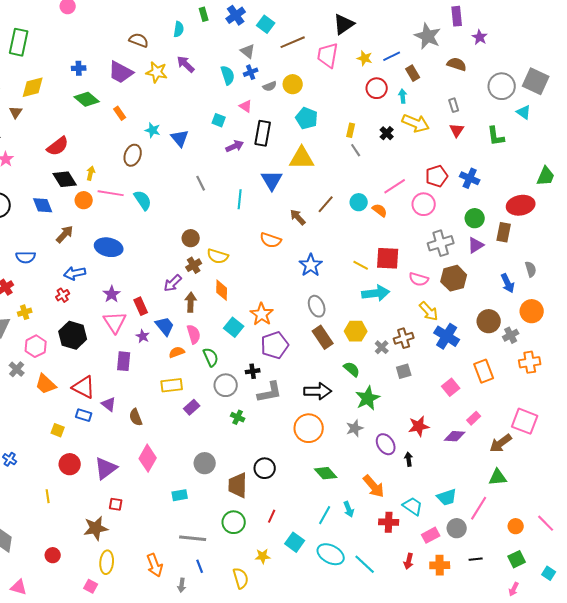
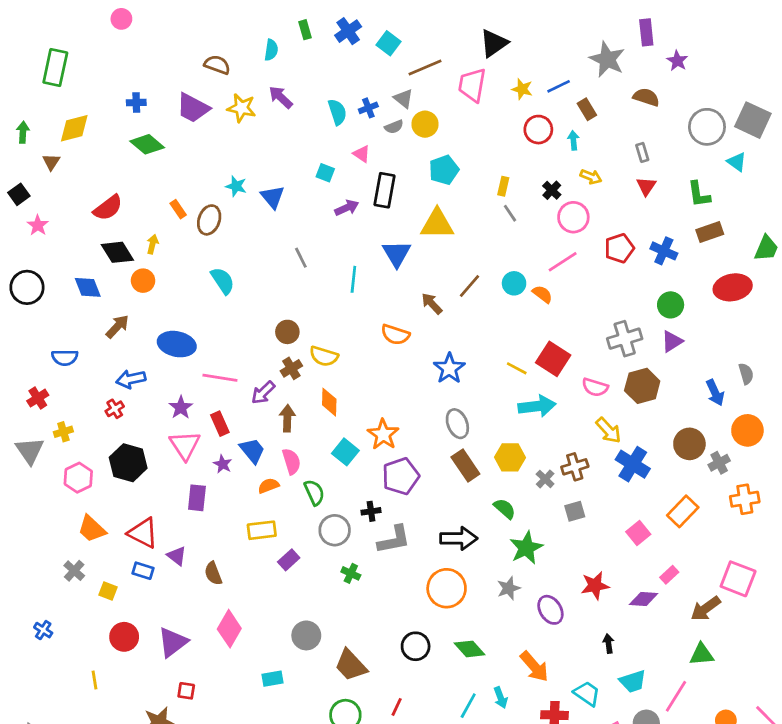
gray triangle: (248, 51) -> (403, 98), moved
orange rectangle: (120, 113) -> (178, 209), moved
cyan pentagon: (307, 118) -> (444, 170), turned 30
yellow arrow: (416, 123) -> (591, 177), size x0.6
pink line: (111, 193) -> (220, 378), moved
pink circle: (424, 204) -> (573, 217), moved
brown rectangle: (504, 232) -> (710, 232), moved, turned 60
red square: (388, 258) -> (553, 359), turned 30
gray cross: (17, 369) -> (74, 571), moved
orange rectangle: (484, 371) -> (683, 511), turned 65
black arrow: (409, 459) -> (608, 644), moved
black circle: (265, 468) -> (416, 646), moved
brown trapezoid: (238, 485) -> (351, 665), turned -44

